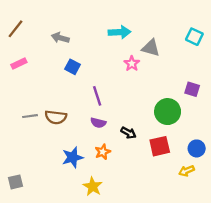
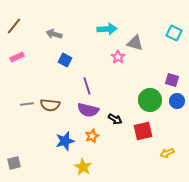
purple semicircle: (98, 123) -> (88, 110), size x1.5
blue circle: (197, 148) -> (177, 101), moved

